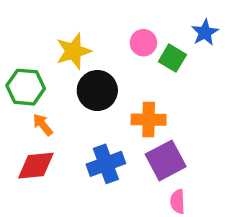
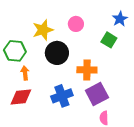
pink circle: (143, 43) -> (76, 24), moved
green square: (172, 58) -> (109, 40), moved
orange arrow: (43, 125) -> (25, 73), turned 32

